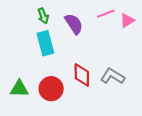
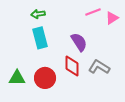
green arrow: (43, 16) -> (38, 14), turned 104
purple semicircle: (74, 24) -> (79, 42), moved

